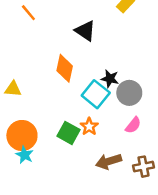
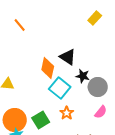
black triangle: (85, 31) -> (68, 57), moved
cyan square: (96, 94) -> (60, 88), moved
green square: (69, 133) -> (41, 120), moved, turned 30

